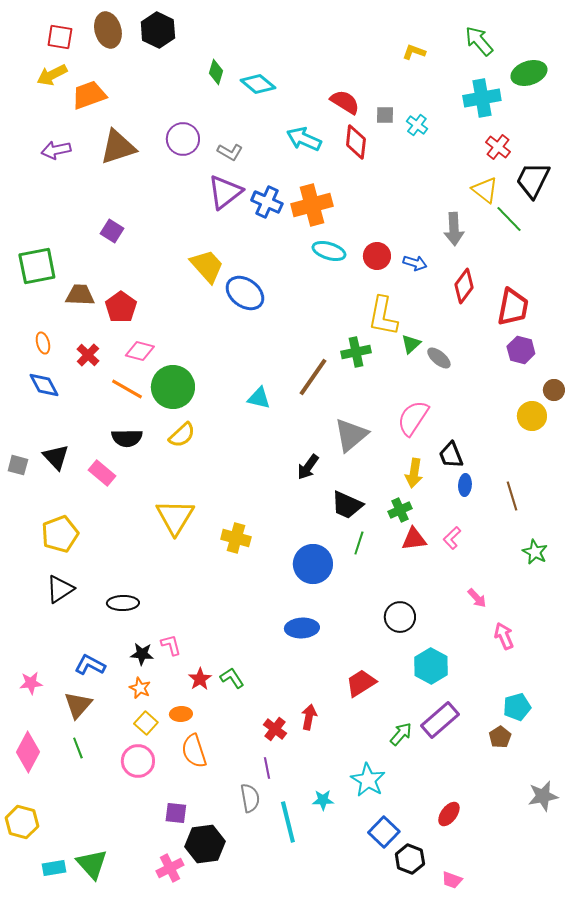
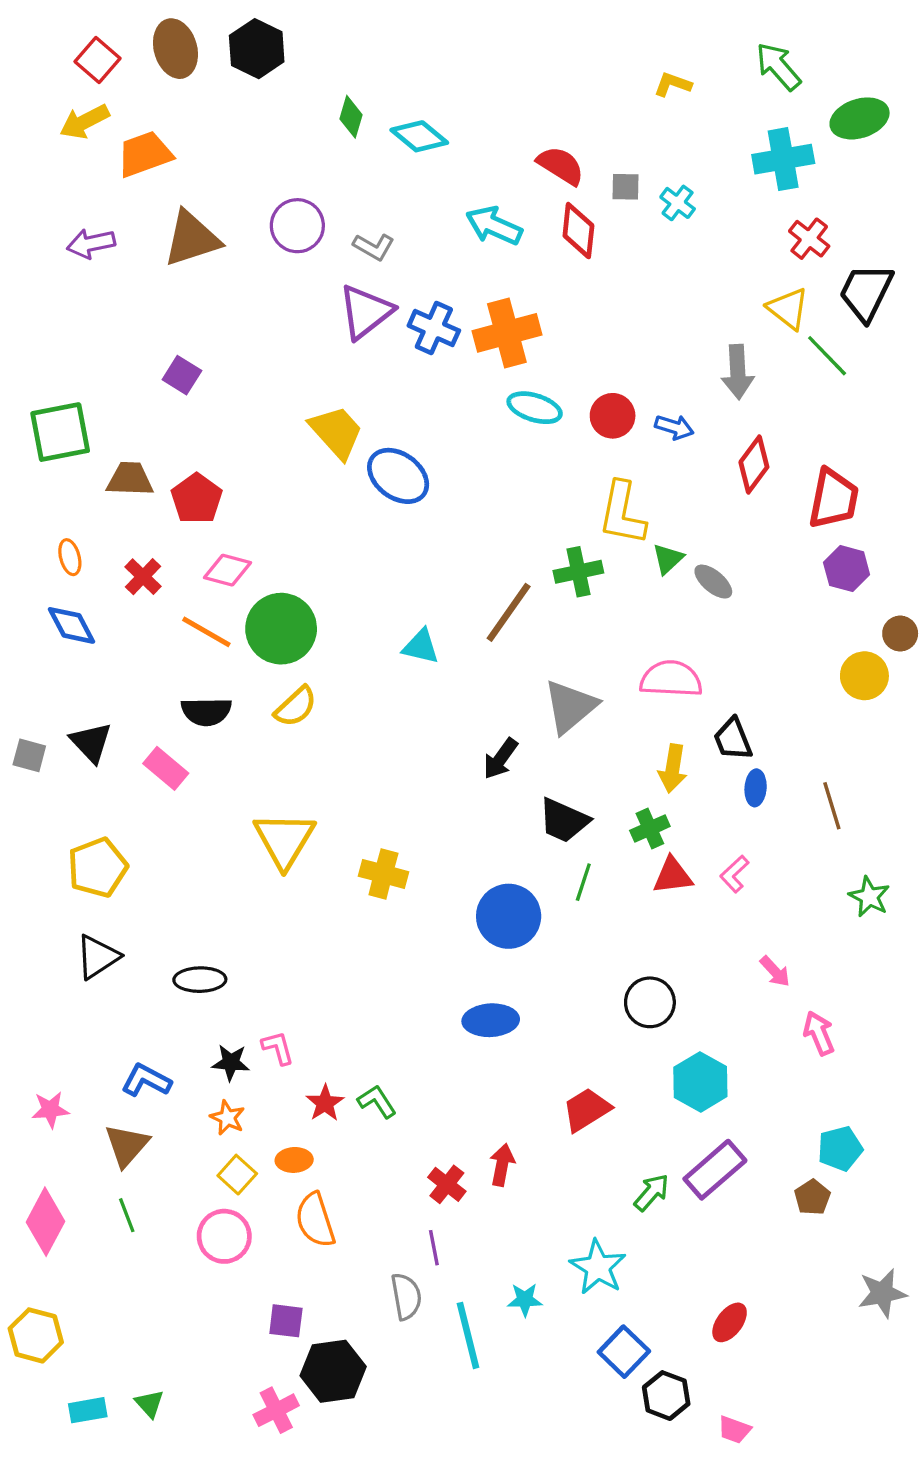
red square: (60, 37) -> (97, 60), turned 32
pink semicircle: (413, 418) -> (671, 679), turned 60
green triangle: (92, 864) -> (149, 1404), size x0.6

